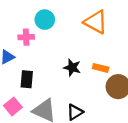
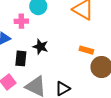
black star: (72, 68) -> (40, 47), moved

